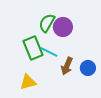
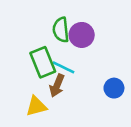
green semicircle: (47, 23) -> (61, 30), turned -36
brown arrow: (67, 66) -> (57, 85), moved

